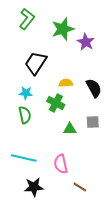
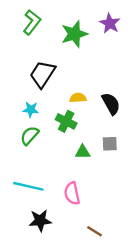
purple star: (86, 42) -> (110, 23), moved
green semicircle: (25, 115) -> (30, 136), turned -126
brown line: (80, 187) -> (94, 231), moved

